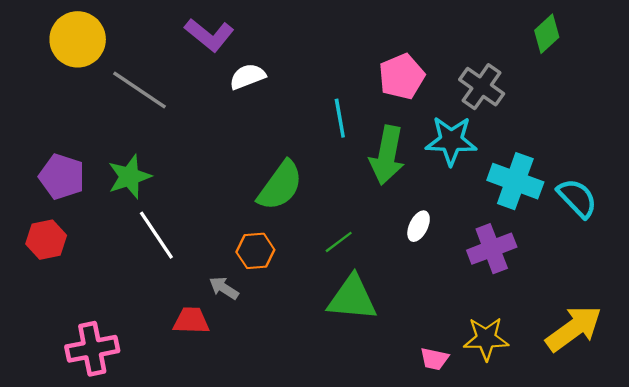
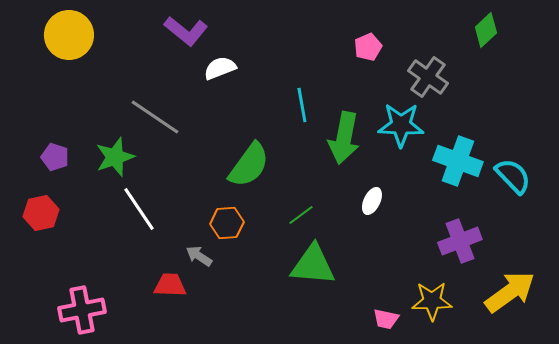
pink pentagon: (402, 76) -> (368, 47), moved, size x0.7
gray line: (140, 90) -> (155, 117), moved
purple pentagon: (62, 177) -> (55, 157), size x0.7
purple cross: (492, 249) -> (460, 241), moved

